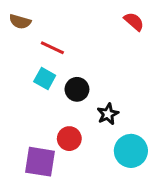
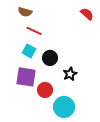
brown semicircle: (20, 22) -> (25, 12), moved
cyan circle: (131, 151) -> (64, 107), moved
purple square: (40, 162) -> (26, 77), moved

